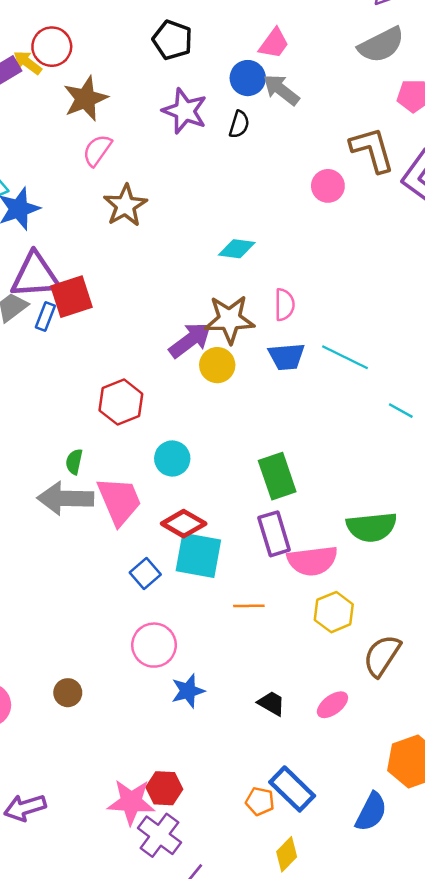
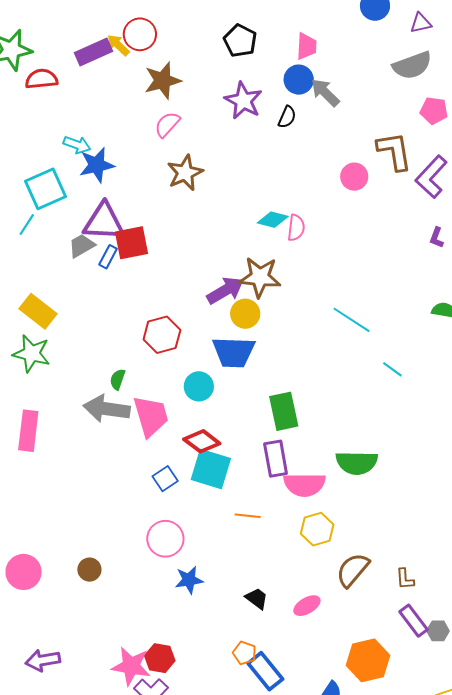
pink trapezoid: (274, 43) -> (306, 46), moved, turned -40
pink semicircle: (284, 305) -> (296, 228), moved
blue trapezoid: (286, 357) -> (234, 352), moved, size x1.4
orange pentagon: (260, 801) -> (245, 653), moved

